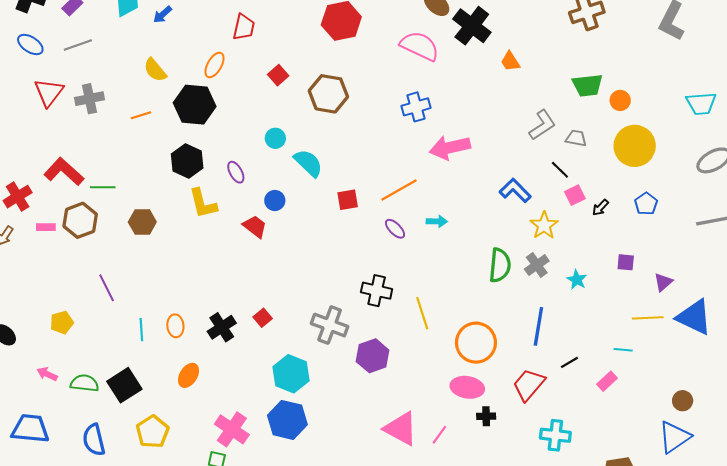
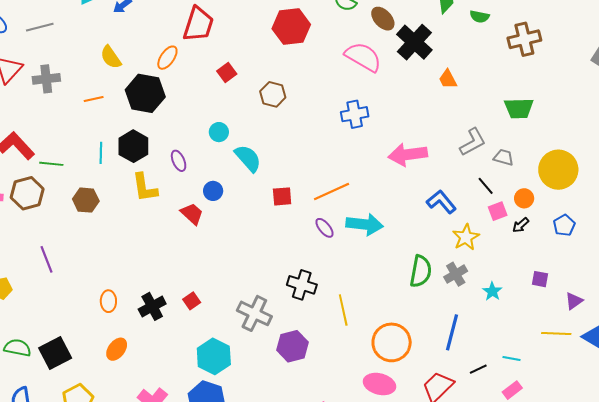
red trapezoid: (244, 27) -> (198, 24), size x1.4
brown hexagon: (328, 94) -> (273, 94), size x0.7
orange circle: (620, 100) -> (524, 198), moved
pink arrow: (450, 147) -> (408, 155), moved
cyan arrow: (437, 221) -> (365, 224), size x1.8
cyan line: (141, 330) -> (101, 153), moved
cyan line: (623, 350) -> (512, 358), moved

